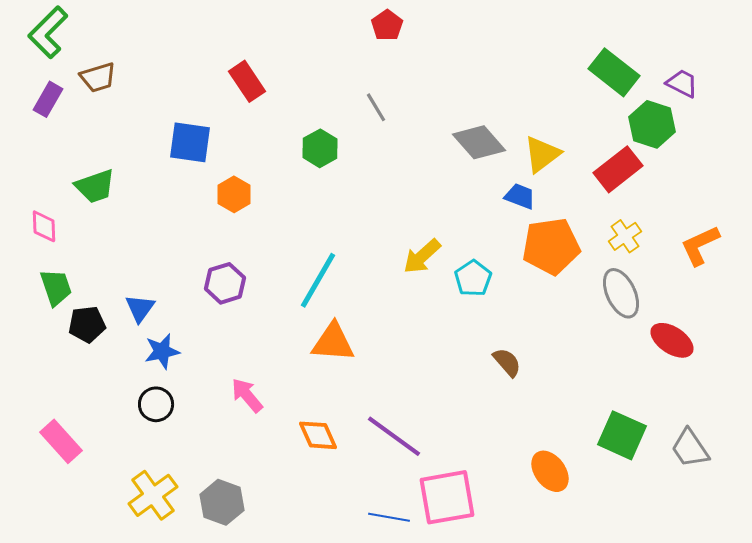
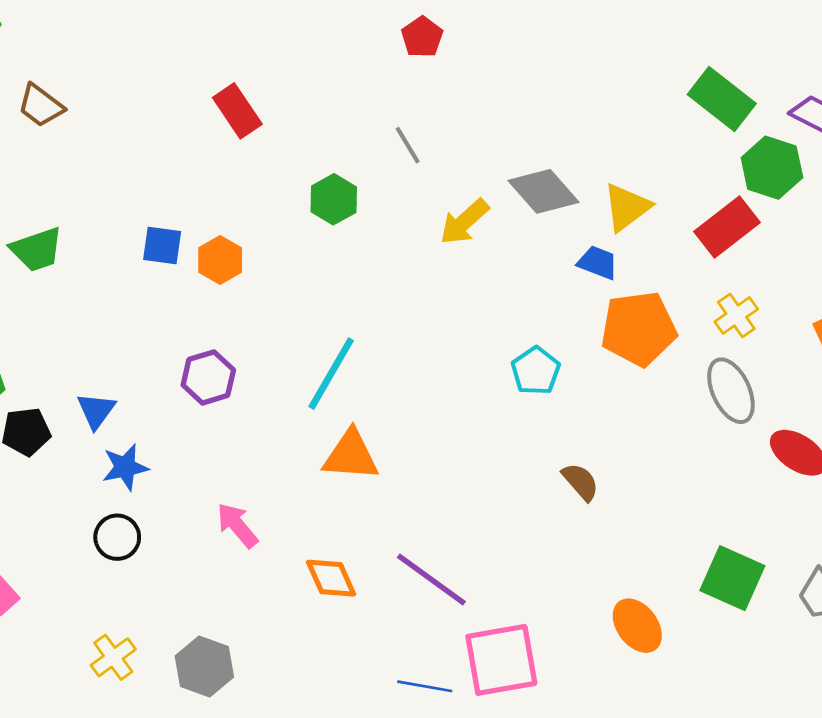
brown trapezoid: (98, 77) -> (41, 106), turned 54
blue square: (190, 142) -> (162, 246), moved, size x0.7
yellow arrow: (422, 256) -> (464, 222), moved
yellow cross: (153, 495) -> (113, 657), size x0.7

